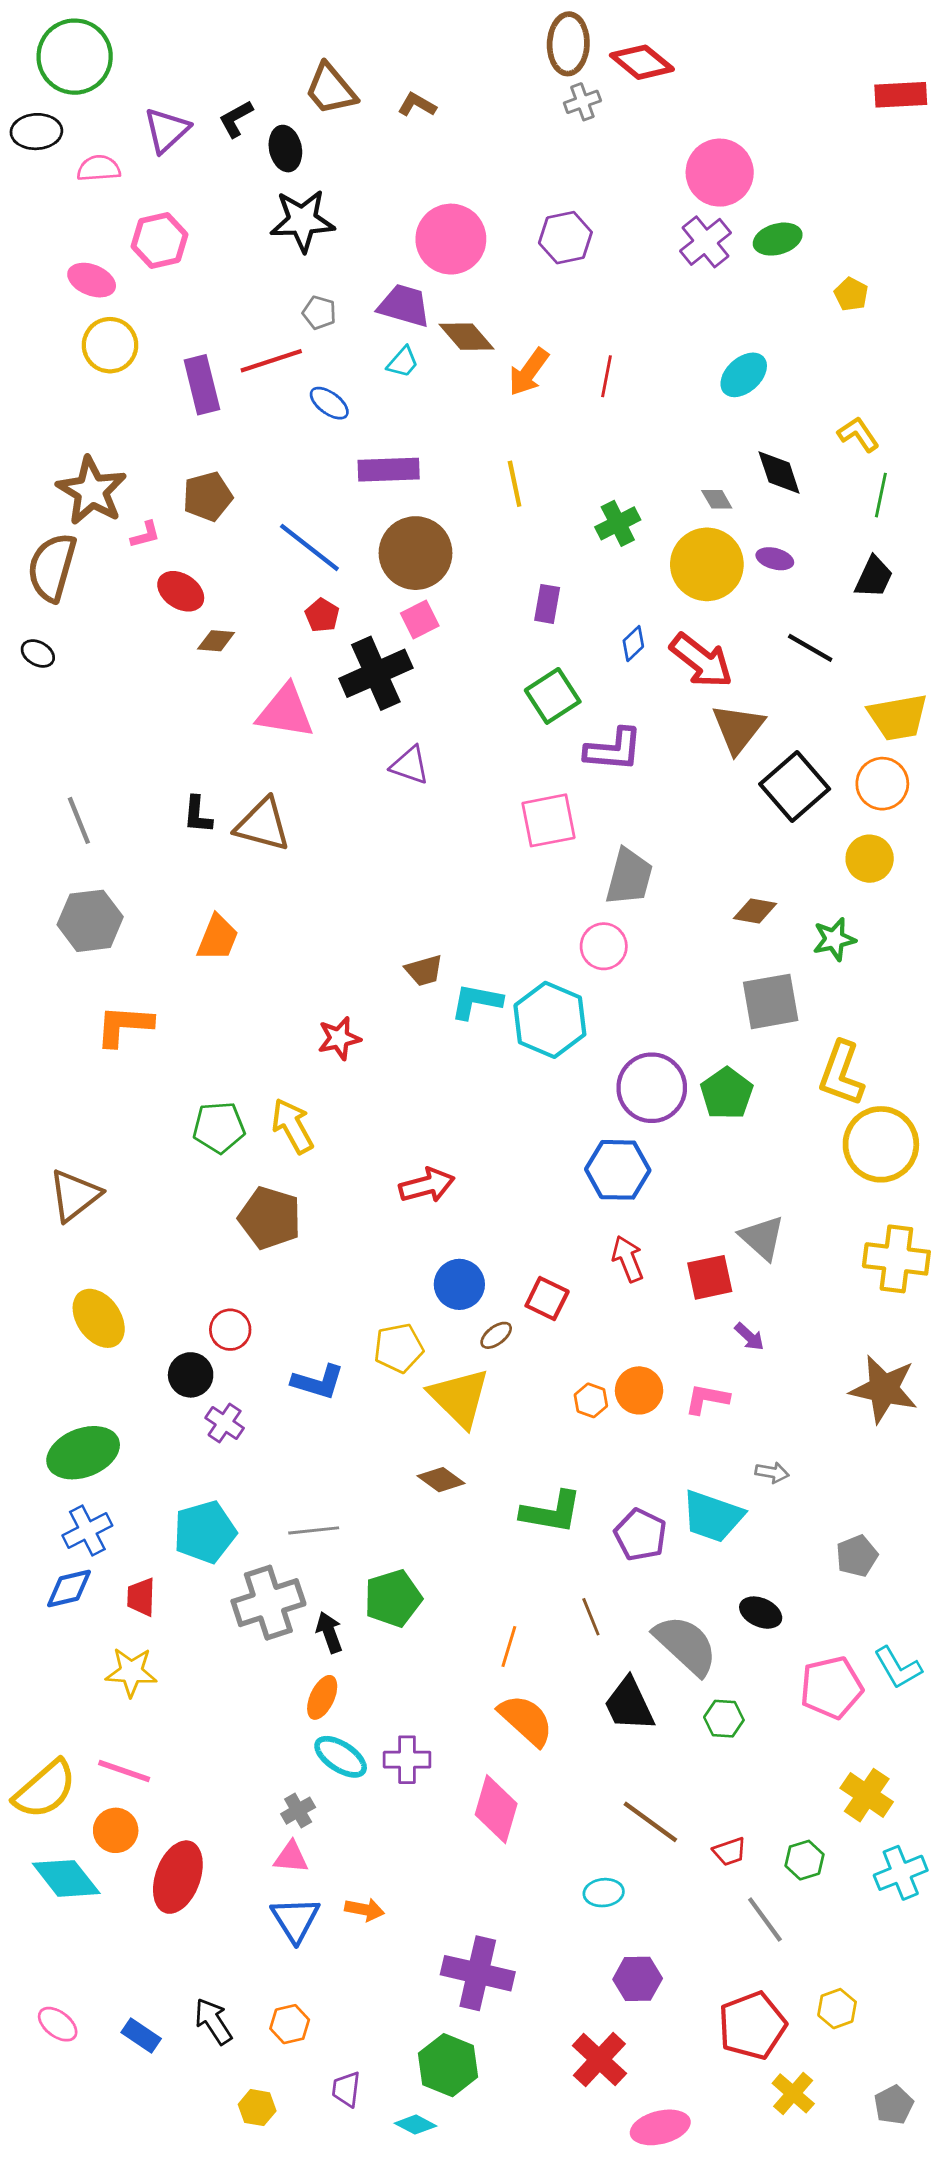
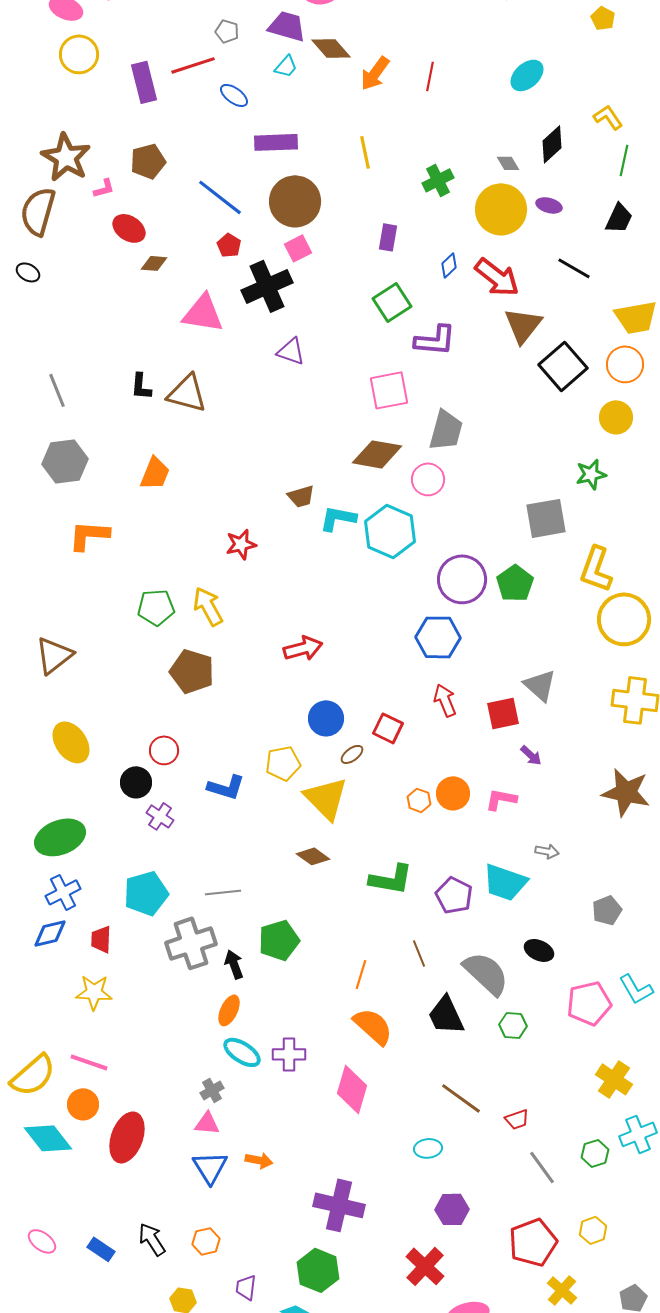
black diamond: (779, 472) -> (552, 144), turned 66
brown diamond: (755, 911) -> (377, 454), moved, size x1.6
green hexagon: (805, 1860) -> (595, 1153), moved

